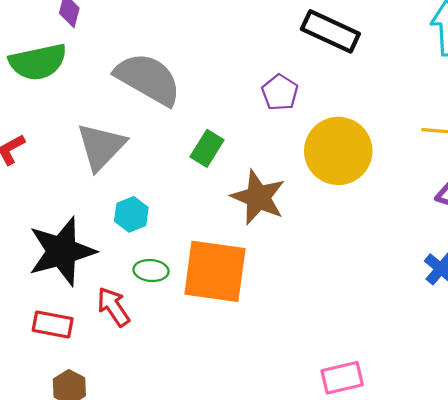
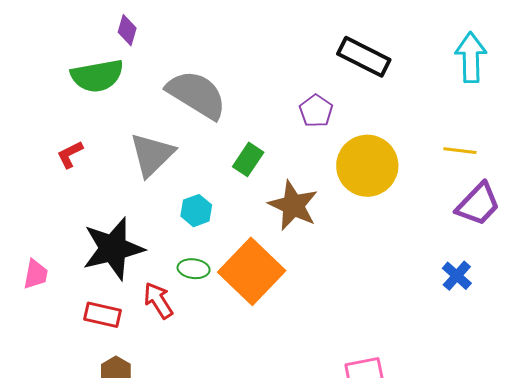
cyan hexagon: (131, 214) -> (196, 211), moved
orange square: (215, 271) -> (252, 271), turned 34

